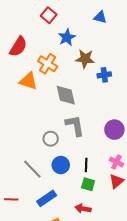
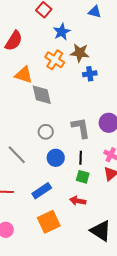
orange cross: (48, 64) -> (55, 60), moved
blue cross: (104, 75) -> (90, 74), moved
gray diamond: (66, 95) -> (42, 95), moved
gray L-shape: (75, 126) -> (81, 128), moved
gray line: (32, 169) -> (17, 155), moved

